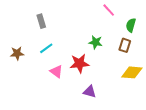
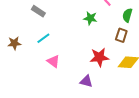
gray rectangle: (41, 21) -> (38, 11), turned -40
green star: (96, 42) -> (90, 18), moved
red star: (80, 63) -> (99, 57), moved

